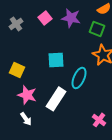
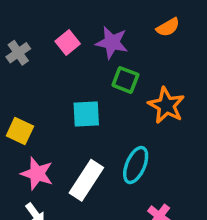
green square: (97, 29) -> (125, 80), moved
cyan ellipse: (79, 78) -> (136, 165), moved

